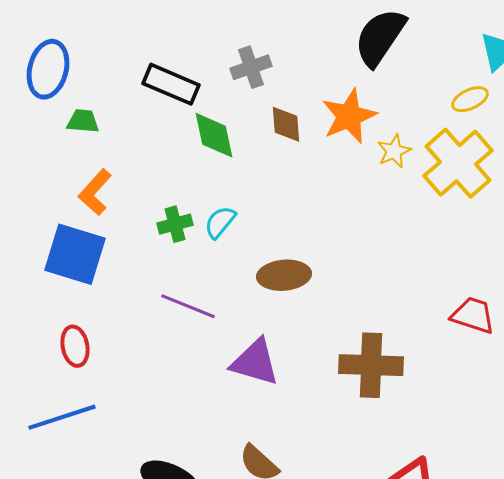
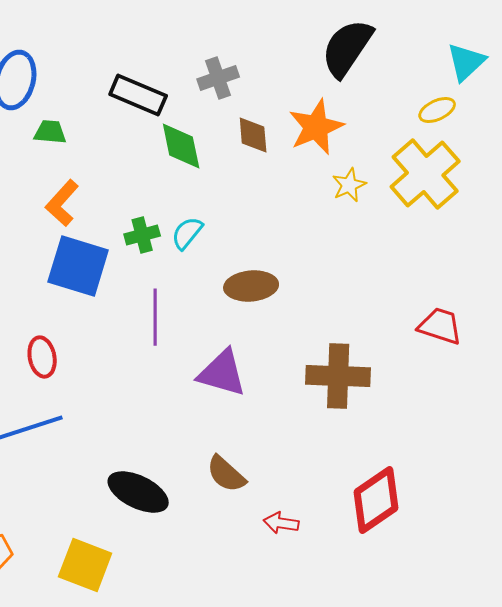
yellow star: (394, 151) -> (349, 185), moved
blue square: (75, 254) -> (78, 266), moved
purple line: (188, 306) -> (155, 317), turned 68

